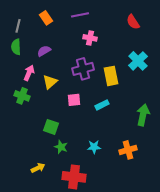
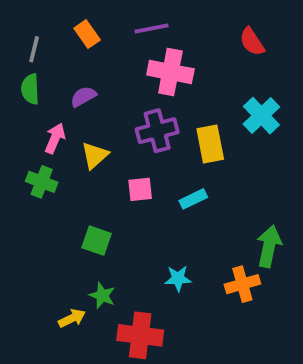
pink cross: (90, 38) -> (170, 72), size x1.6
green arrow: (143, 115) -> (269, 246), moved
green star: (61, 147) -> (102, 296), moved

